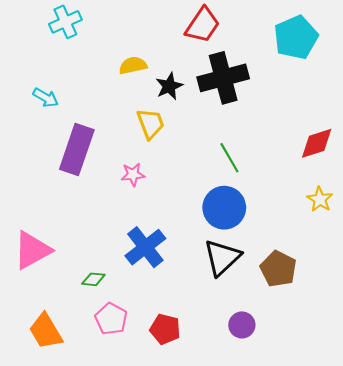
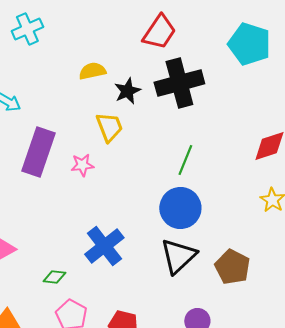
cyan pentagon: (296, 37) -> (249, 44), turned -30
green line: (229, 158) -> (185, 160), turned 52
pink star: (133, 174) -> (82, 165), moved

